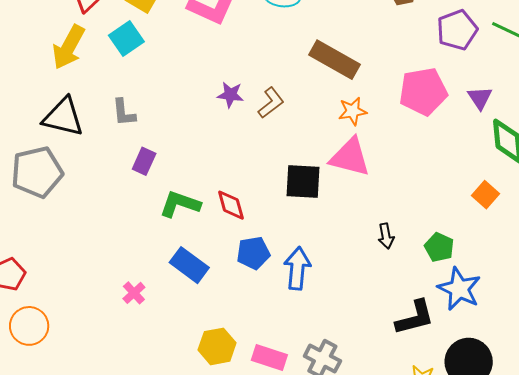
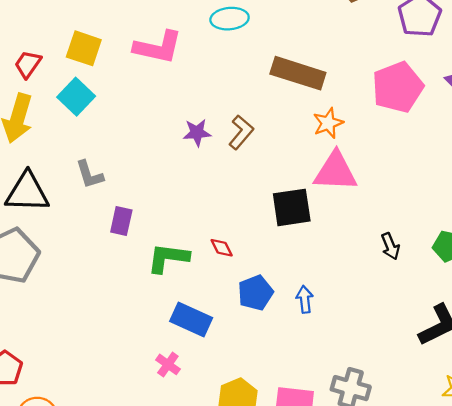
red diamond: (231, 205) -> (222, 248), size x0.7
blue arrow: (297, 268) -> (305, 299), size x0.6
pink cross: (134, 293) -> (168, 364), moved

